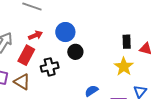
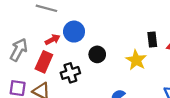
blue circle: (65, 32) -> (74, 32), moved
yellow star: (124, 67) -> (136, 60), moved

